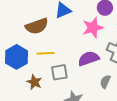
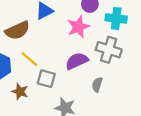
yellow line: (46, 53) -> (29, 59), turned 48
gray square: (59, 72) -> (46, 79), turned 30

